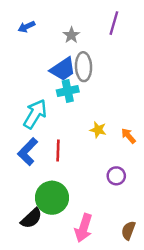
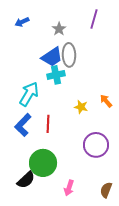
orange arrow: (128, 136) -> (106, 101), moved
purple circle: (116, 176) -> (96, 145), size x1.6
pink arrow: (84, 228) -> (69, 188), size x0.7

